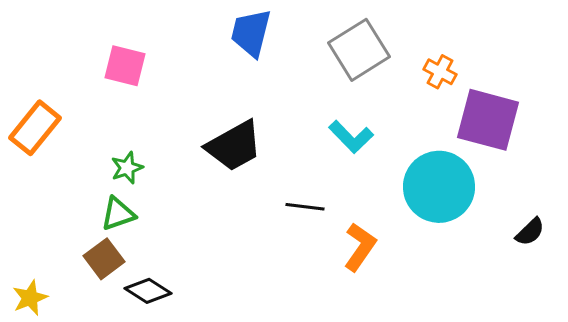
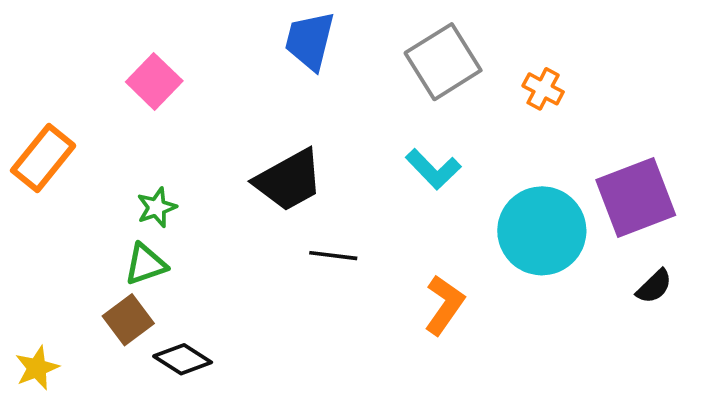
pink square: (125, 66) -> (154, 81), turned 30
purple square: (488, 120) -> (636, 198), moved, turned -36
black line: (305, 207) -> (333, 256), moved

